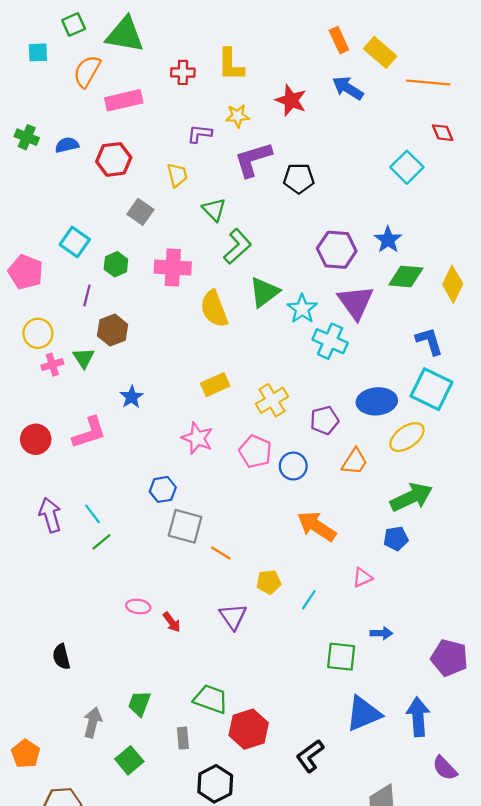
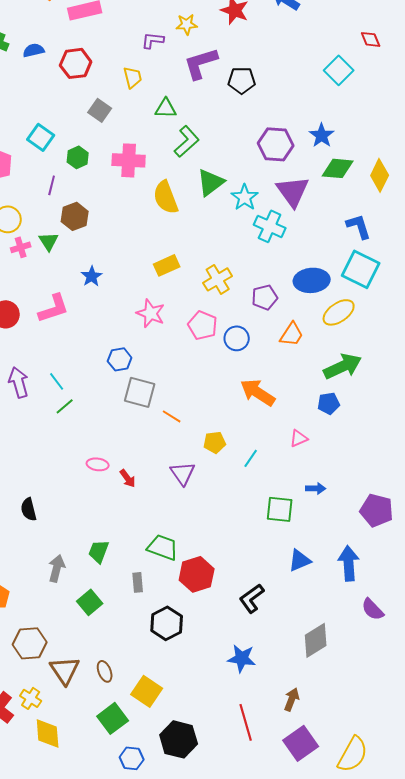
green triangle: (214, 210) -> (166, 108), turned -45
blue triangle: (363, 714) -> (300, 560), size x0.7

